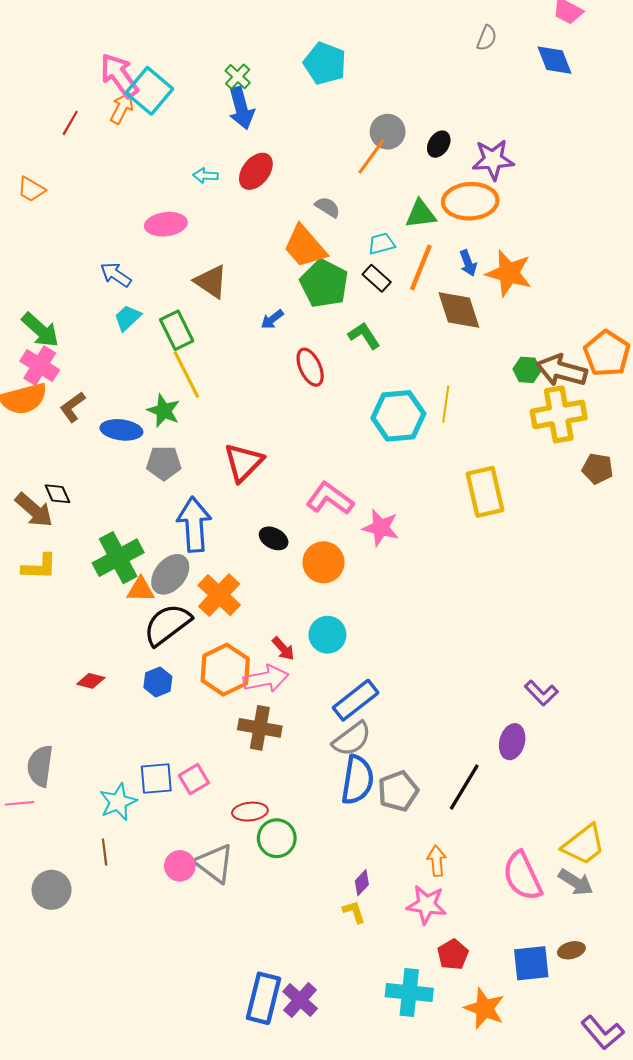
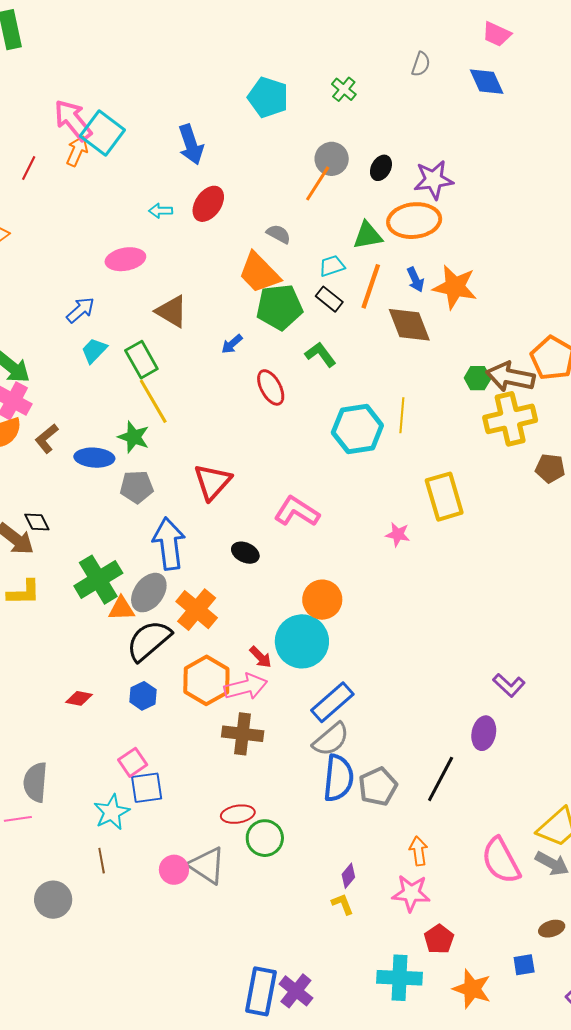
green cross: (238, 77) -> (344, 89), moved
blue arrow: (116, 275) -> (80, 310), turned 108
green pentagon: (324, 284) -> (279, 307), turned -30
pink star: (381, 528) -> (398, 534), moved, size x0.7
orange circle: (323, 562) -> (322, 600), moved
cyan circle: (327, 635) -> (302, 641), size x1.5
pink square: (194, 779) -> (133, 762), moved
blue square: (531, 963) -> (524, 965), moved, size x0.6

